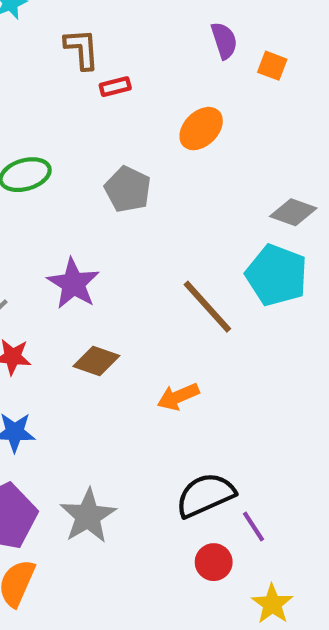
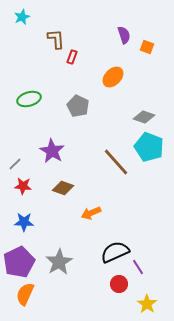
red rectangle: (115, 87) -> (72, 57), turned -56
gray diamond: (293, 212) -> (144, 117), moved
orange arrow: (178, 397) -> (91, 213), moved

